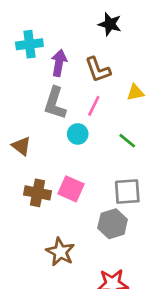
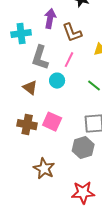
cyan cross: (29, 44) -> (21, 34), moved
purple arrow: (59, 63) -> (50, 19), moved
brown triangle: (21, 146) -> (30, 88), moved

